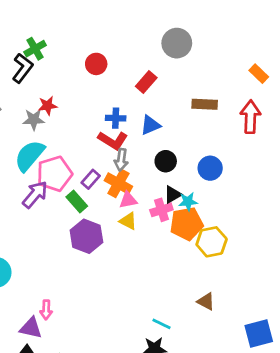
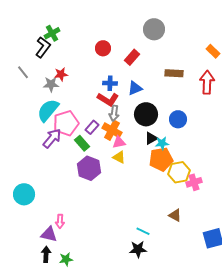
red circle: (96, 64) -> (103, 48), moved
black circle: (166, 161) -> (146, 114), size x1.5
pink cross: (161, 210) -> (194, 182), moved

